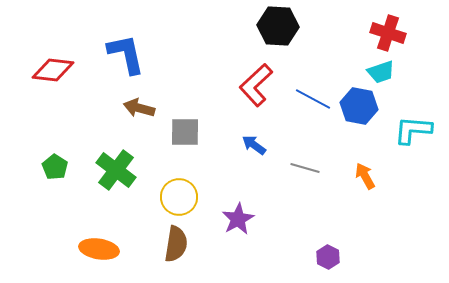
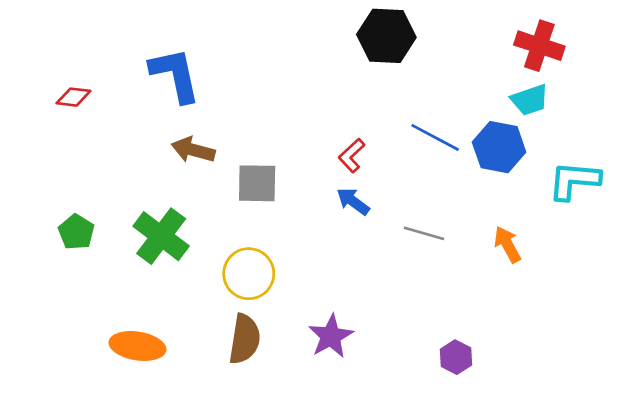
red diamond: (53, 70) -> (73, 97), size x0.6
red L-shape: (256, 85) -> (352, 155), moved, size x0.6
purple star: (238, 219) -> (331, 336), moved

